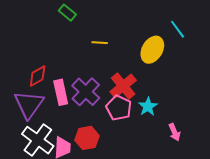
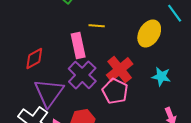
pink rectangle: (61, 92) -> (78, 46), moved
purple triangle: (29, 104) -> (49, 93), moved
cyan star: (148, 107) -> (161, 76), moved, turned -30

